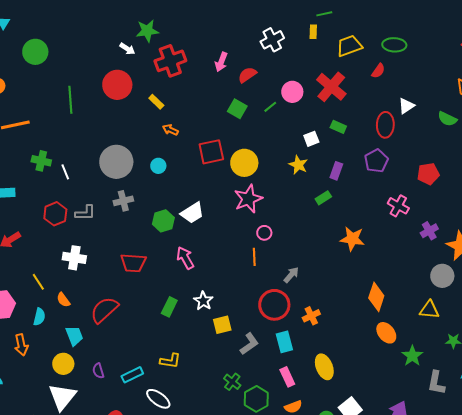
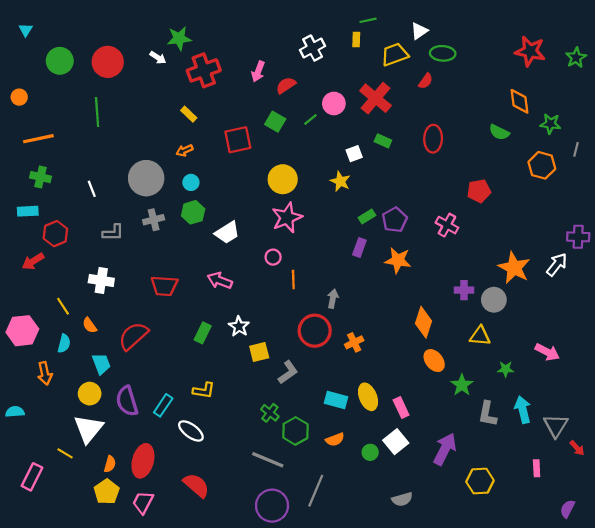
red circle: (117, 85) -> (108, 62), moved
white triangle: (406, 106) -> (419, 31), moved
orange arrow: (170, 130) -> (185, 150), moved, turned -49
red square: (211, 152) -> (238, 140), moved
green cross: (41, 161) -> (41, 177), moved
purple pentagon: (376, 161) -> (395, 220), moved
purple rectangle: (336, 171) -> (359, 247), moved
red hexagon: (55, 214) -> (55, 234), moved
green hexagon: (163, 221) -> (193, 212), moved
purple cross: (429, 231) -> (464, 290), moved, turned 30
pink circle: (264, 233) -> (273, 257), moved
pink arrow: (185, 258) -> (220, 281), turned -40
gray arrow: (291, 275) -> (333, 299), turned -30
cyan rectangle: (284, 342) -> (336, 400), moved, turned -60
purple semicircle: (98, 371) -> (127, 401), size x1.8
cyan rectangle: (132, 375) -> (163, 405), turned -30
pink rectangle: (287, 377) -> (401, 407), moved

